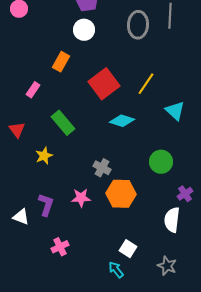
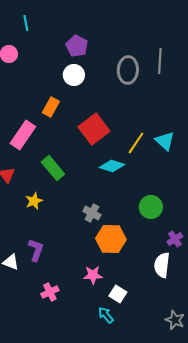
yellow line: (146, 84) -> (136, 143), moved
pink rectangle: (33, 90) -> (23, 135), size x1.8
cyan triangle: (175, 111) -> (165, 141), moved
pink star: (81, 198) -> (93, 275), moved
gray star: (167, 266) -> (175, 320), moved

